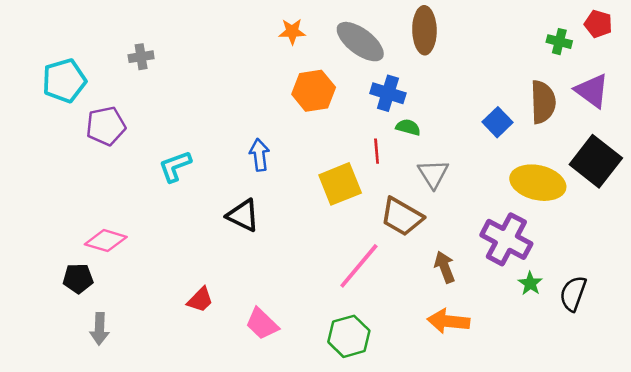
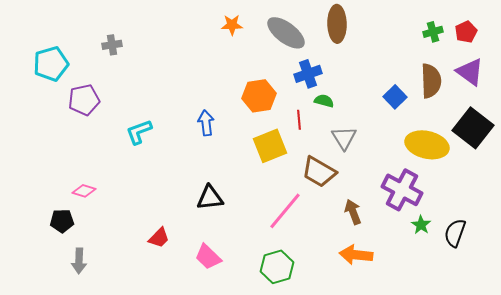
red pentagon: (598, 24) -> (466, 32), moved, turned 30
green cross: (559, 42) -> (433, 32), moved, turned -30
orange hexagon: (314, 91) -> (259, 96), moved
blue cross: (388, 93) -> (308, 74), turned -36
black triangle: (243, 215) -> (210, 198), moved, turned -32
pink diamond: (106, 241) -> (84, 191), size x0.7

